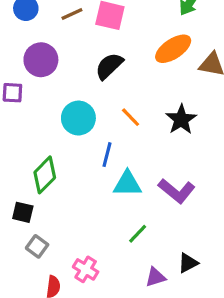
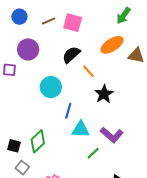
orange line: (131, 117) -> (89, 71), moved
black star: (181, 120) -> (104, 94), moved
green diamond: (45, 175) -> (38, 141), moved
green line: (138, 234) -> (93, 153), moved

